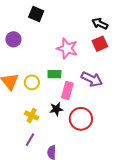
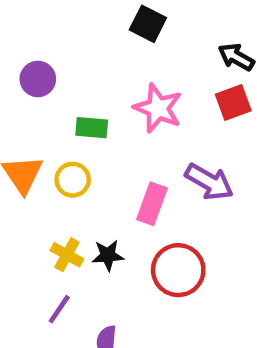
black square: (36, 14) -> (148, 24), moved
green rectangle: (54, 74) -> (92, 128), moved
black star: (56, 109) -> (108, 255), moved

